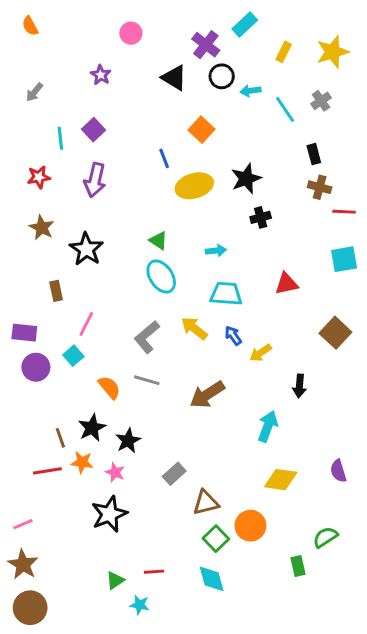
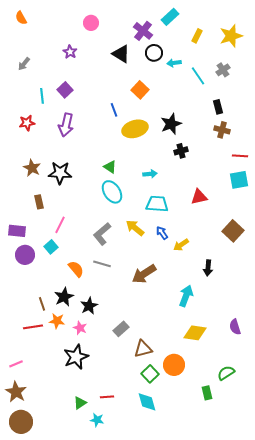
red line: (344, 212) -> (240, 156), moved
brown star: (42, 228) -> (32, 168), moved
black star: (86, 249) -> (60, 173), turned -30

